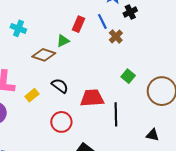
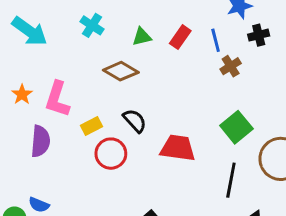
green triangle: (63, 41) -> (142, 37), moved
green square: (128, 76) -> (236, 127), size x1.5
black line: (116, 114) -> (231, 180), moved
red circle: (61, 122) -> (111, 154), moved

